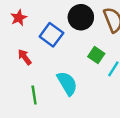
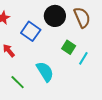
green line: (34, 95) -> (18, 82), turned -35

